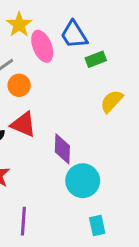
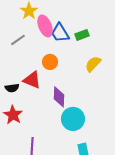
blue trapezoid: (74, 35) -> (60, 33), moved
orange circle: (19, 85) -> (50, 62), moved

